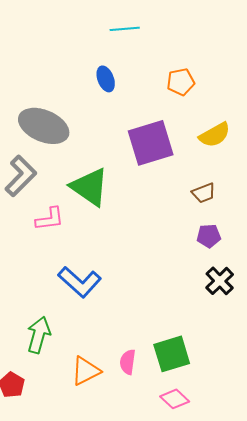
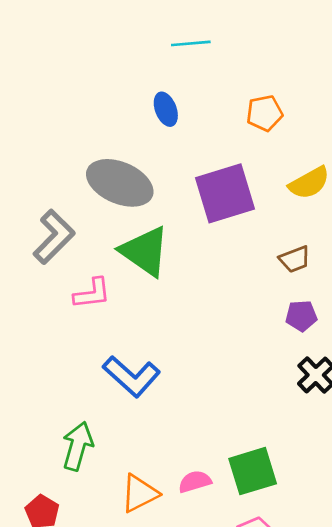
gray ellipse: (44, 126) -> (120, 183), moved
pink semicircle: (128, 362) -> (195, 482), turned 65

